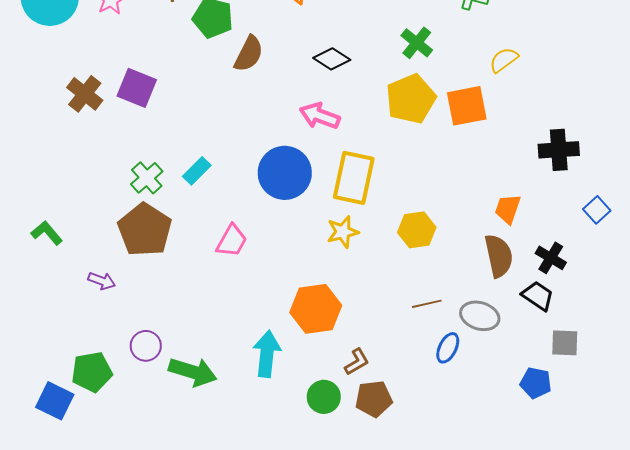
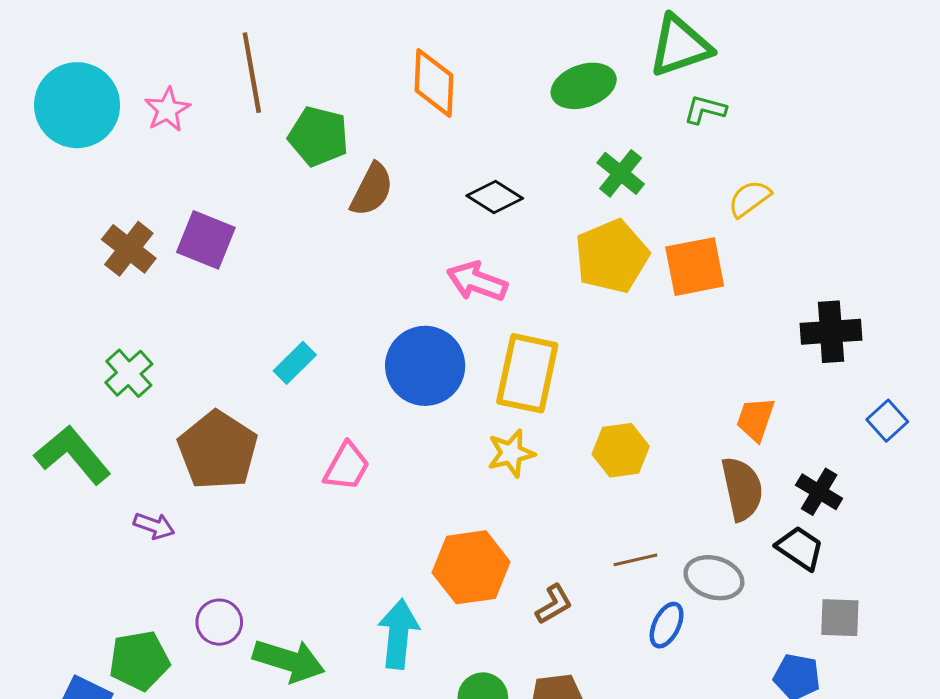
green cross: (147, 178) -> (129, 373), moved
green L-shape: (47, 233) -> (73, 455), size x1.6
brown L-shape: (357, 362) -> (554, 604), moved

